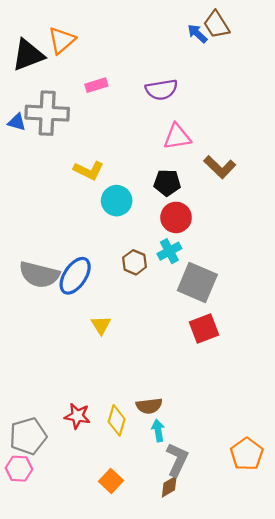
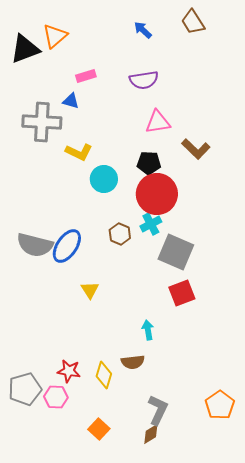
blue arrow: (197, 34) -> (143, 30), moved
gray cross: (47, 113) -> (42, 122), moved
blue triangle: (17, 122) -> (71, 101), moved
red circle: (176, 217) -> (157, 194), size x1.5
cyan arrow: (158, 430) -> (148, 330), moved
pink hexagon: (19, 469) -> (56, 397), moved

